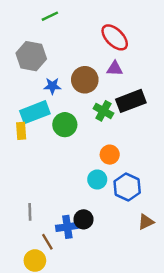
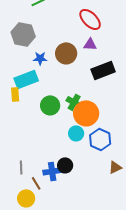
green cross: (103, 111) -> (74, 102), moved
green circle: (65, 125) -> (50, 105), moved
orange circle: (110, 155) -> (86, 113), size x1.6
gray line: (30, 212) -> (21, 167), moved

